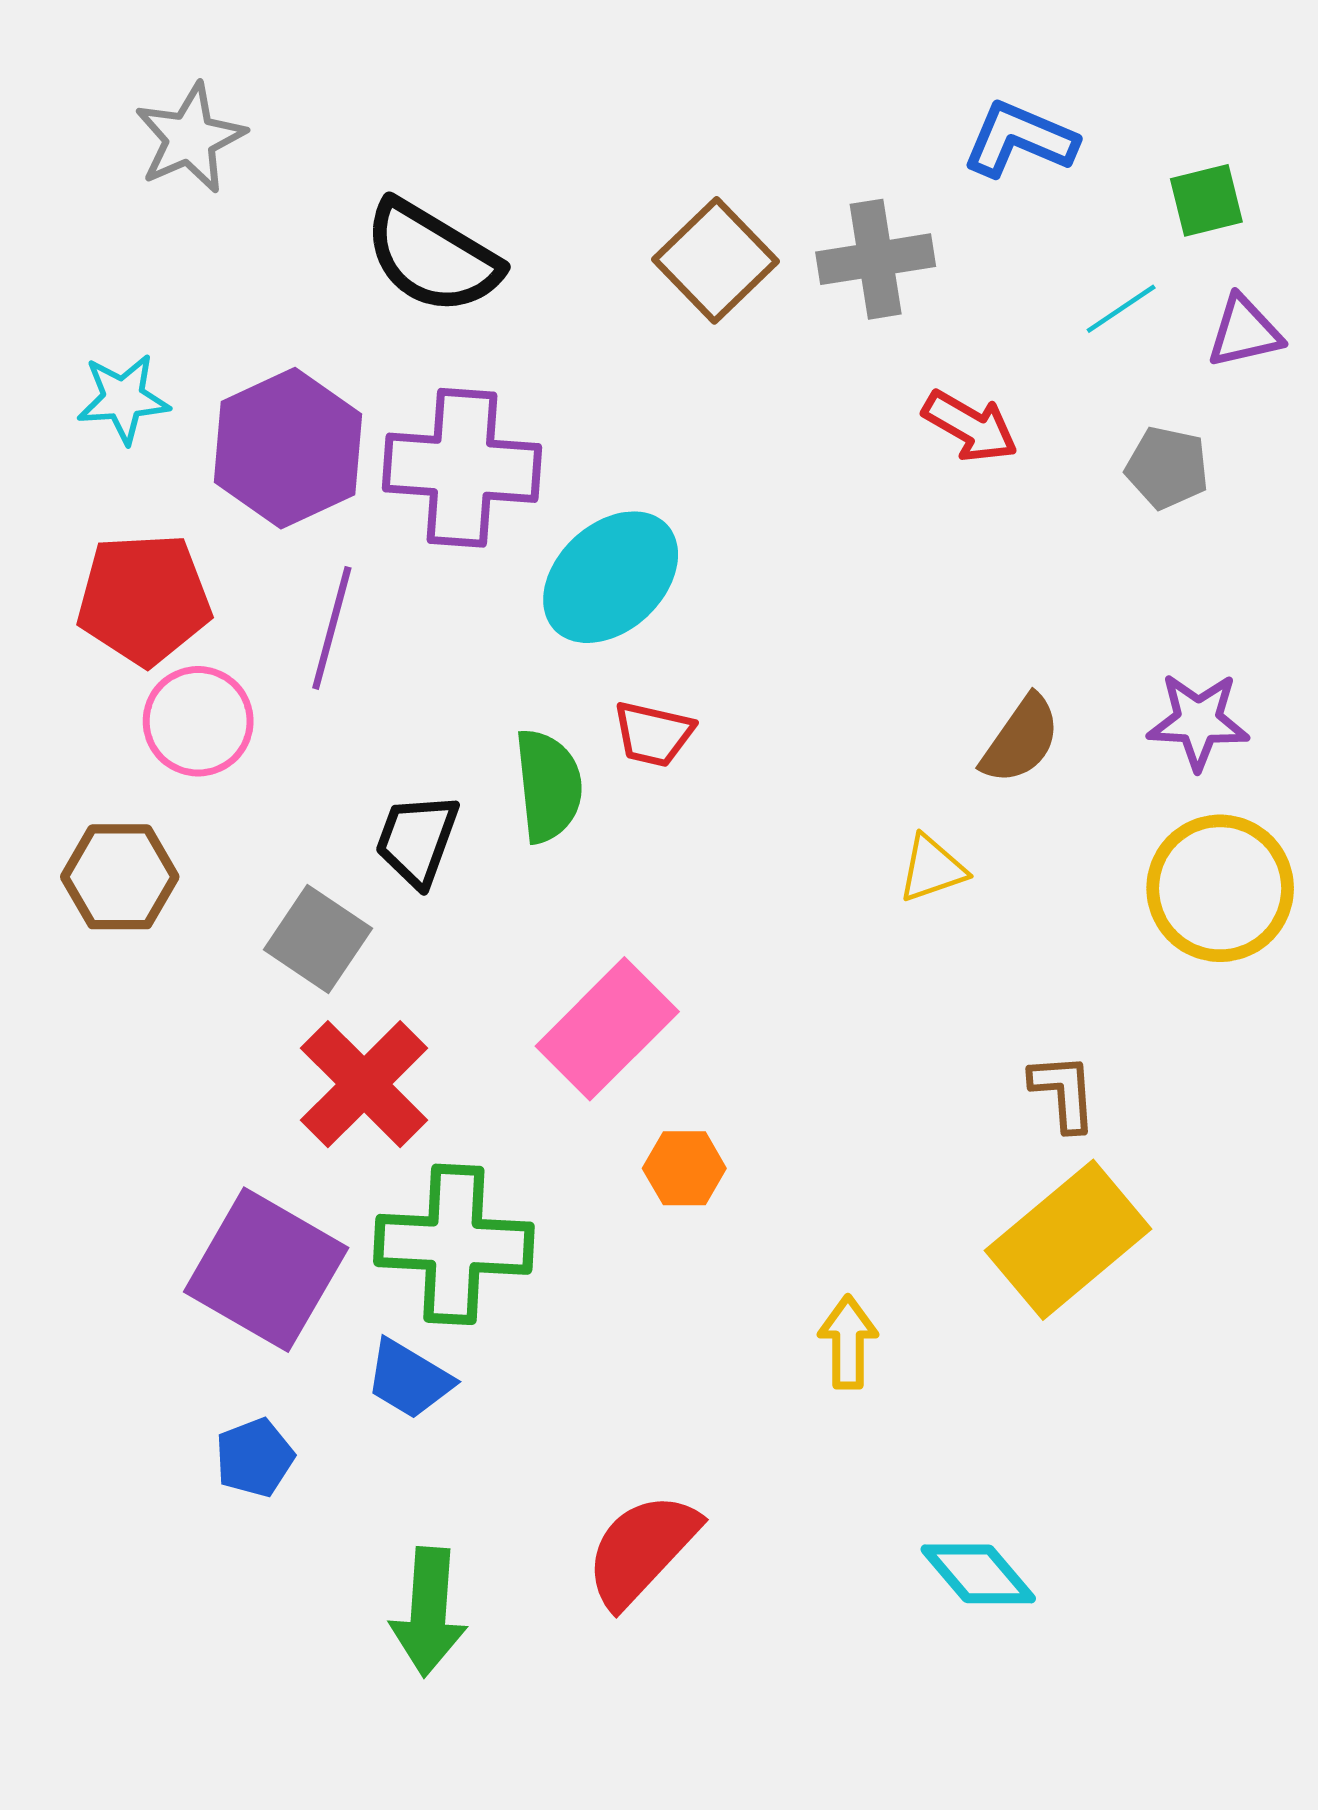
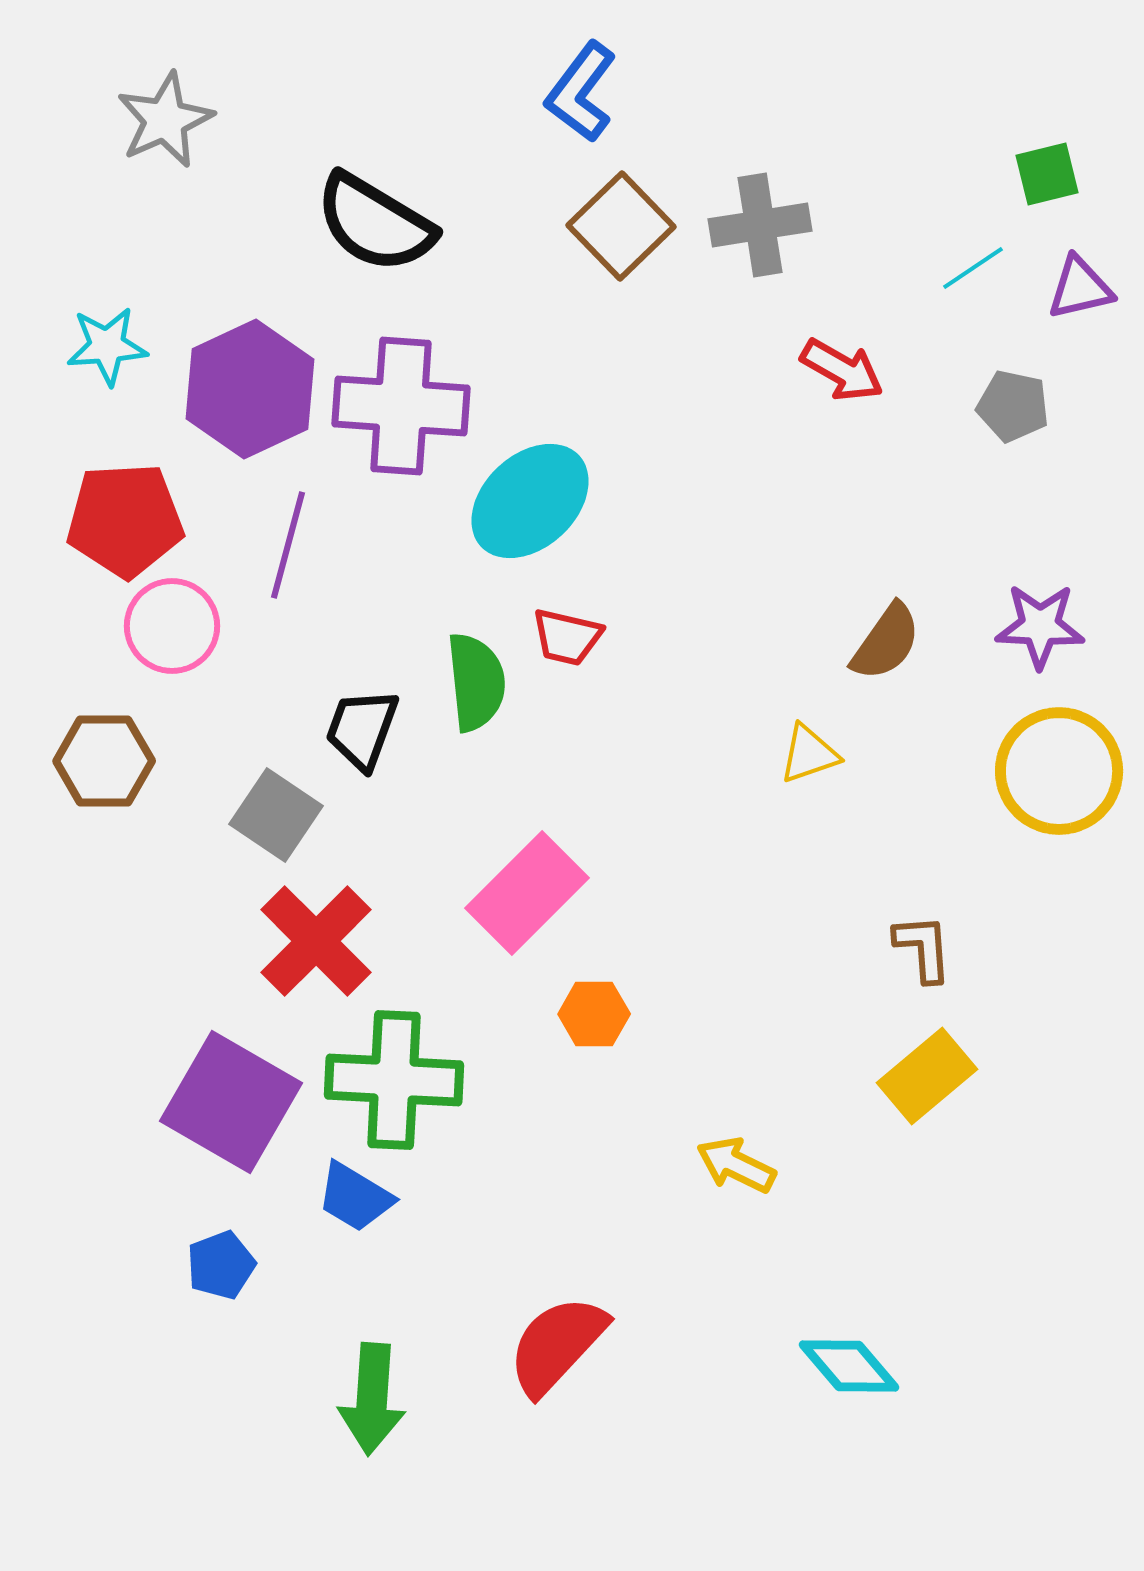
blue L-shape: (1020, 139) -> (581, 92), moved, turned -76
yellow rectangle: (1068, 1240) -> (927, 1076), size x0.7
yellow arrow: (848, 1342) -> (736, 1165), turned -64

